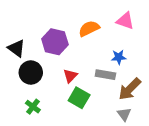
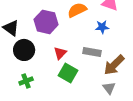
blue star: (119, 57) -> (102, 27), moved
green cross: (33, 107) -> (26, 81), turned 32

